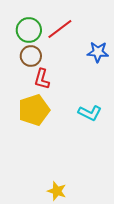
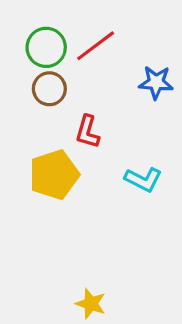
red L-shape: (42, 79) -> (88, 132), moved

